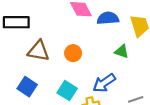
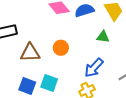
cyan square: (67, 91) -> (49, 83), moved

